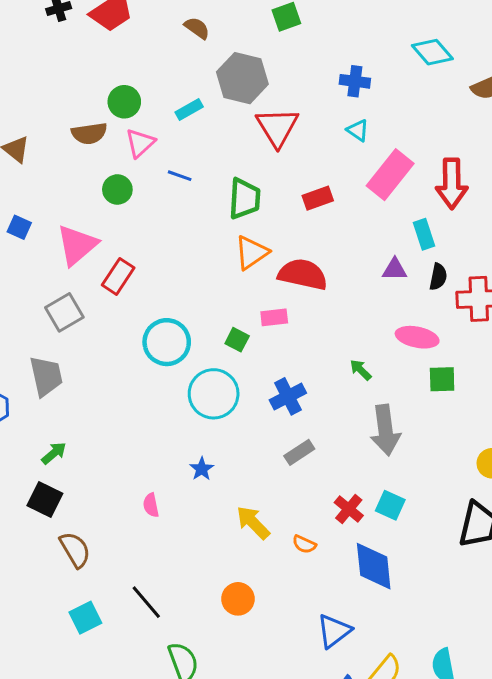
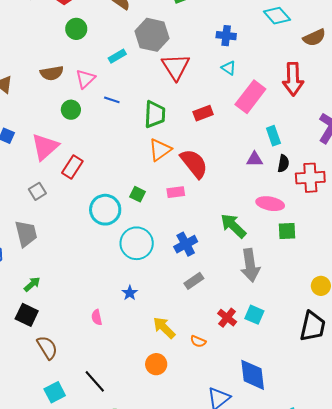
green circle: (124, 102) -> (76, 29), moved
red arrow: (452, 184) -> (293, 79), moved
red semicircle: (303, 274) -> (194, 164), turned 40
gray square: (64, 312) -> (37, 191), size x0.7
green square: (237, 340) -> (137, 194), moved
green arrow: (361, 370) -> (233, 226), size x1.8
blue diamond: (374, 566) -> (253, 375), moved
orange circle: (238, 599) -> (156, 364), moved

